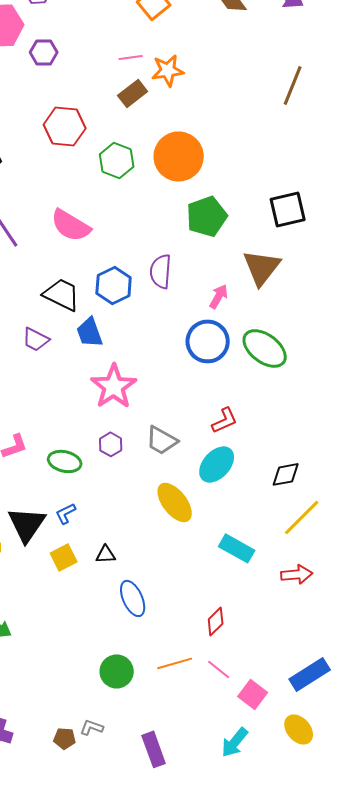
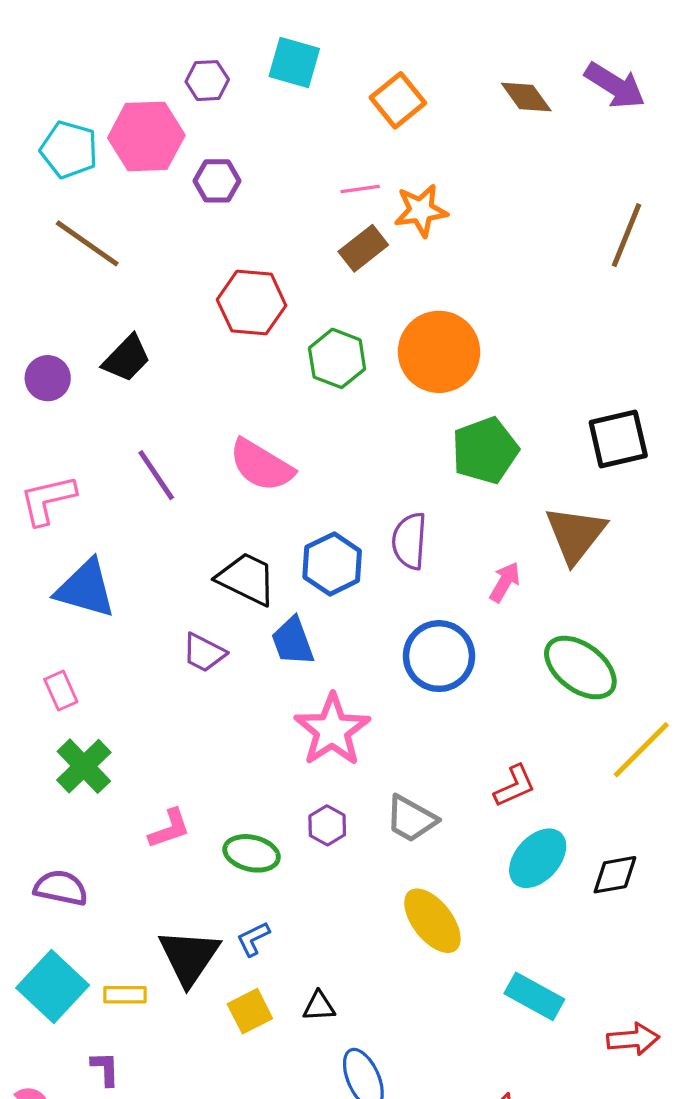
blue circle: (208, 341) -> (439, 656), moved
cyan ellipse: (217, 464) -> (538, 858), moved
yellow line: (302, 517) -> (641, 750), moved

